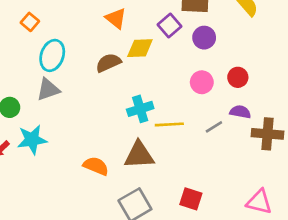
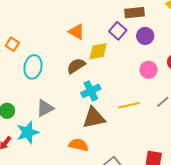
gray triangle: (48, 89) -> (45, 108), moved
cyan cross: (140, 109) -> (91, 91), moved
brown triangle: (139, 155) -> (94, 118), moved

